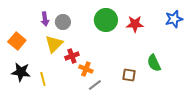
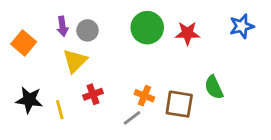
orange square: (17, 41) -> (24, 43), moved
red cross: (72, 56) -> (93, 94), moved
orange cross: (86, 69) -> (144, 96), moved
brown square: (129, 75) -> (179, 104), size x1.5

